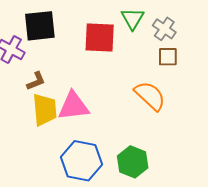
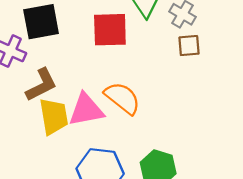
brown L-shape: (36, 81) -> (41, 85), size x1.5
orange semicircle: (150, 96) -> (122, 98), moved

